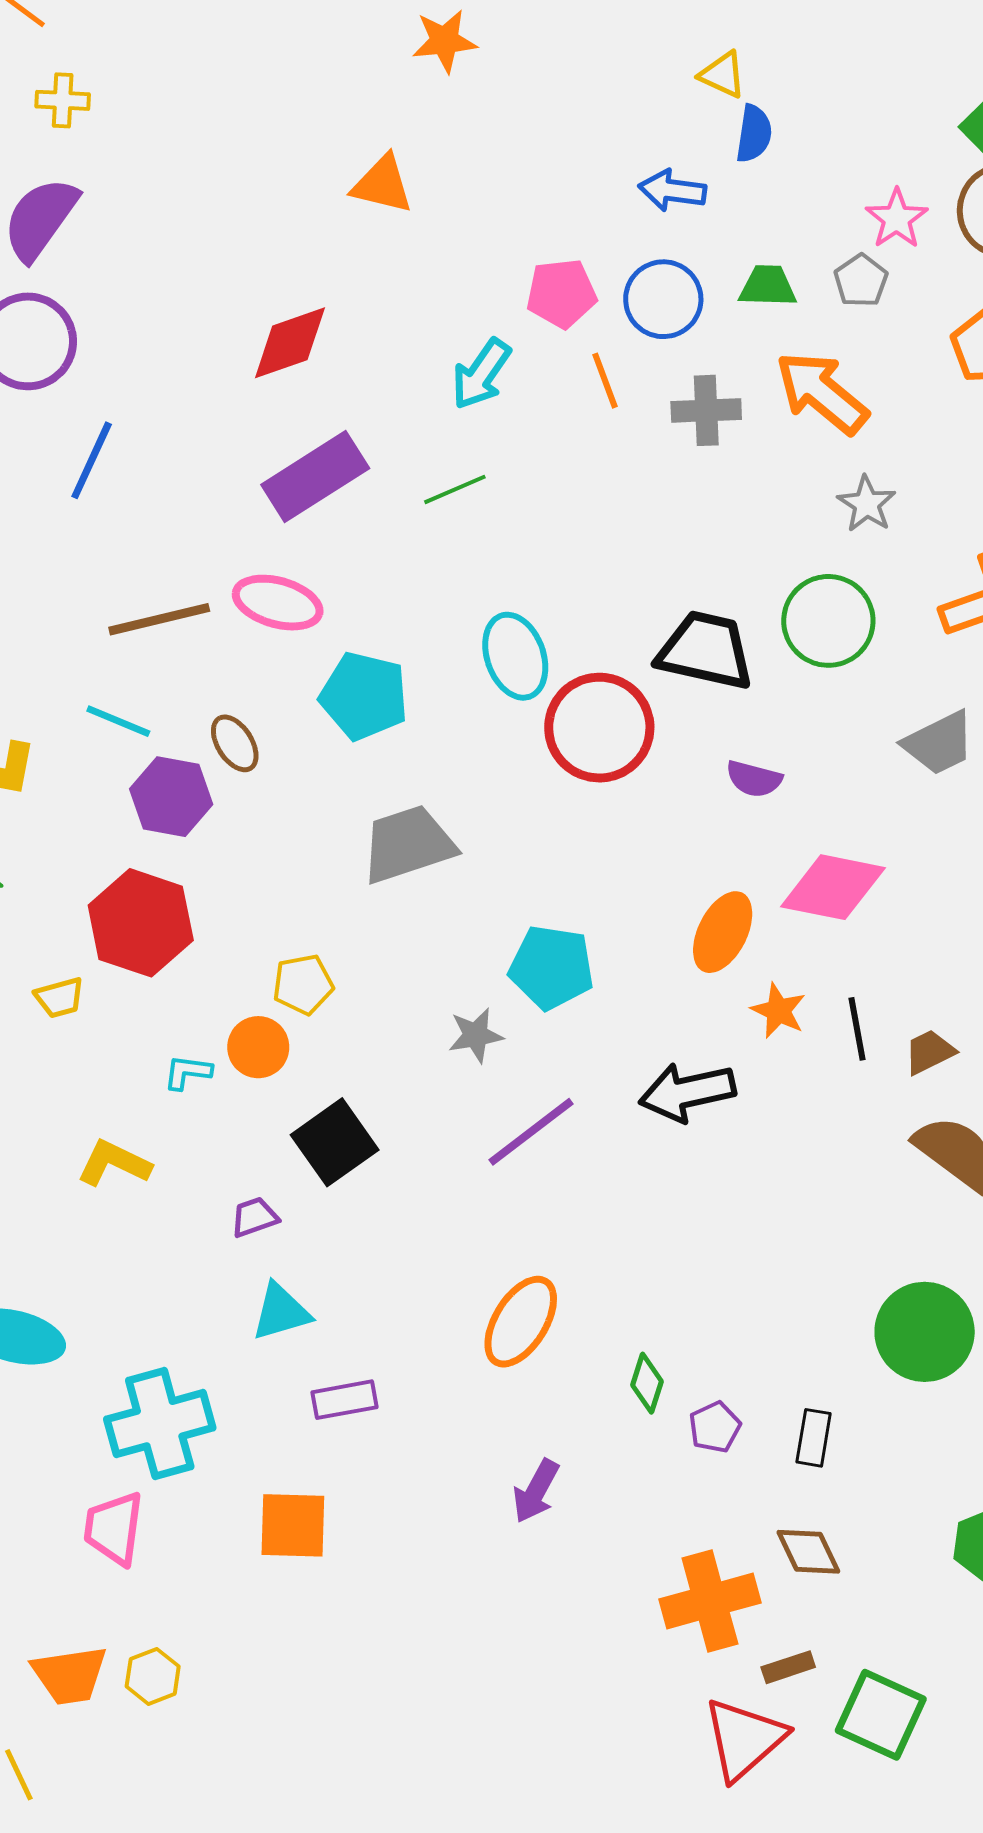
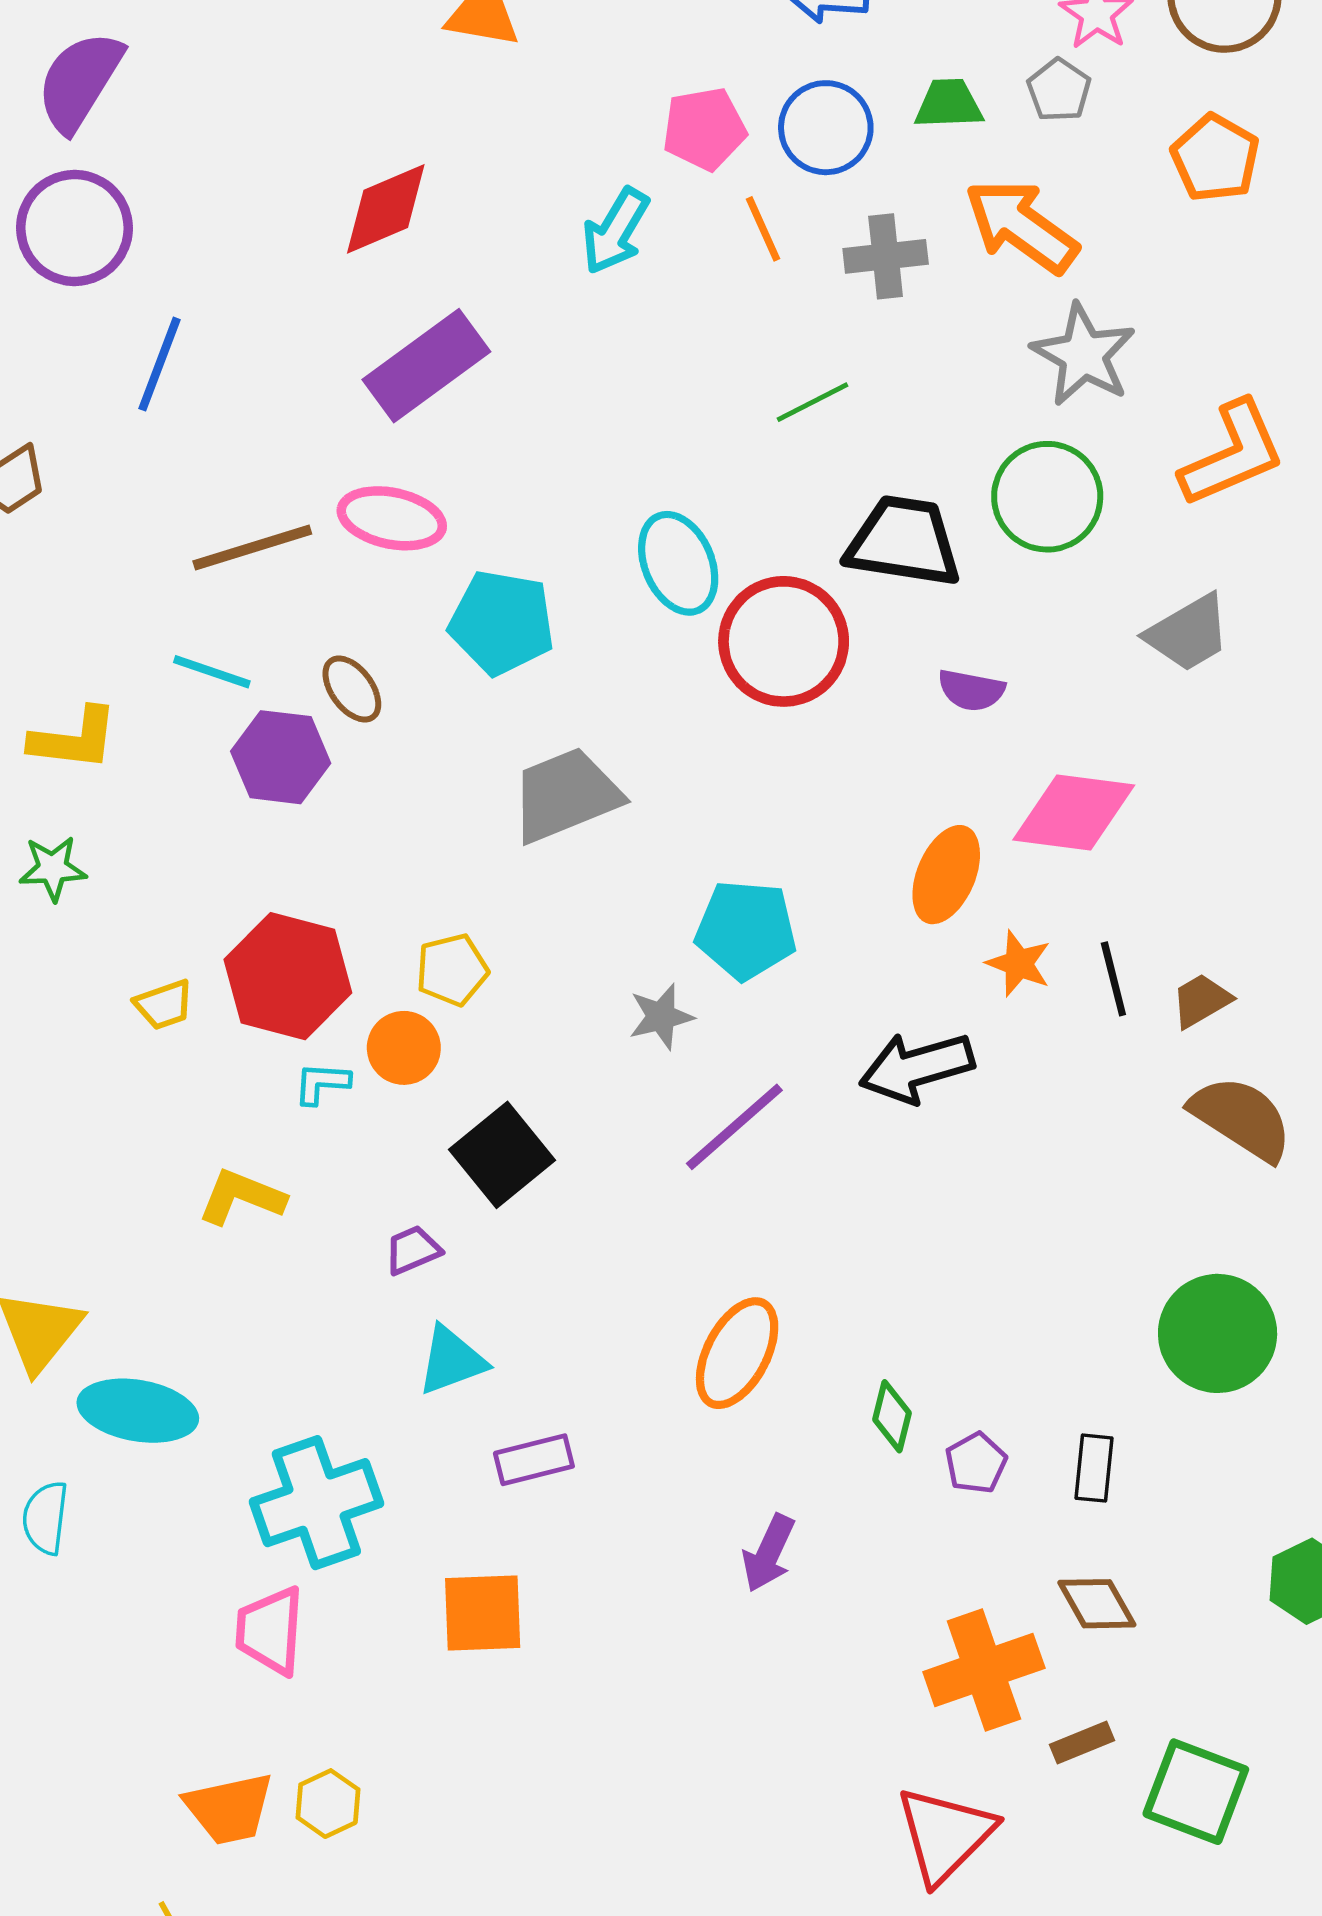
green line: (455, 489) -> (813, 402), moved
gray star: (867, 504) -> (1083, 355), size x1.5
red hexagon: (141, 923) -> (288, 976), moved
red triangle: (744, 1739) -> (945, 1835), moved

